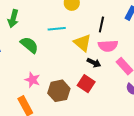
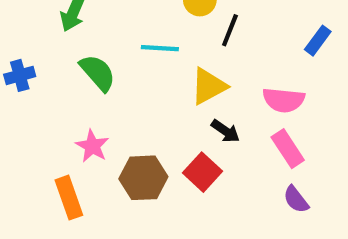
black line: (101, 24) -> (230, 30), moved
yellow triangle: (82, 43) -> (209, 86), turned 42
pink semicircle: (108, 46) -> (284, 100), moved

